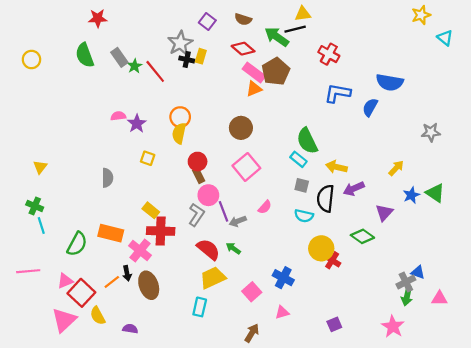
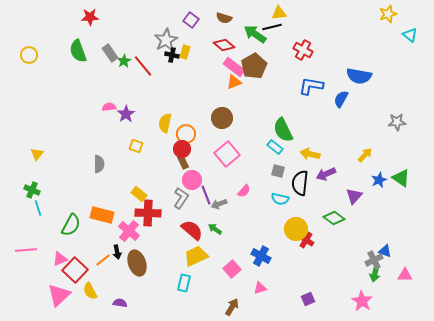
orange circle: (180, 117) -> (186, 134), moved

